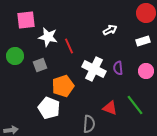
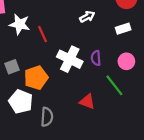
gray square: (40, 65) -> (12, 67), moved
green line: (135, 105) -> (114, 85), moved
gray semicircle: (89, 124) -> (47, 117), moved

